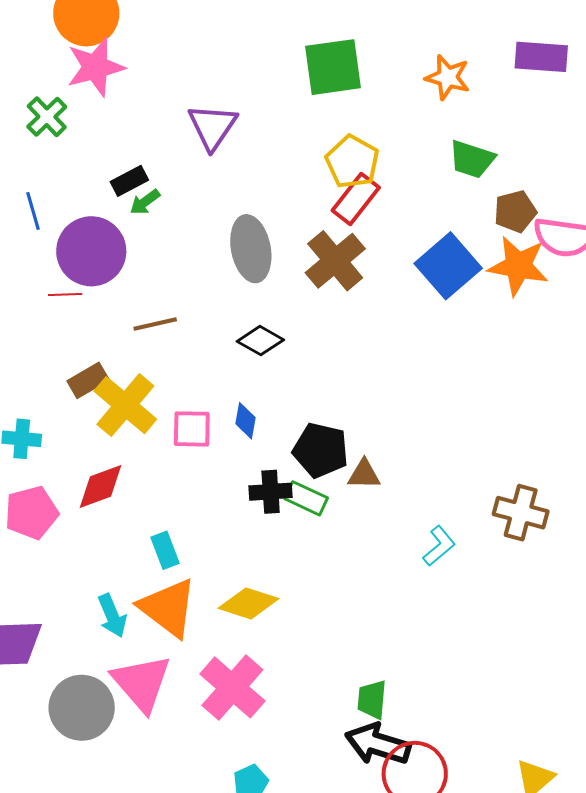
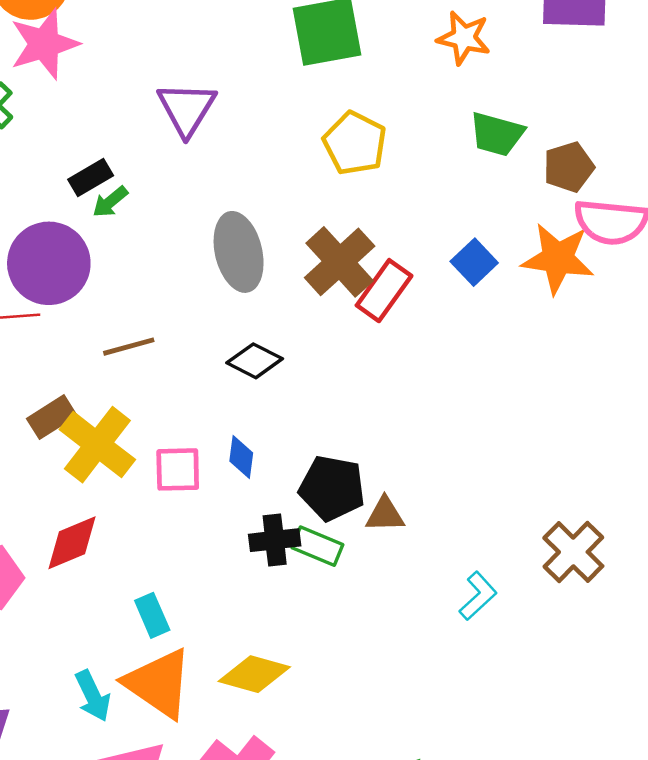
red rectangle: (356, 199) -> (384, 291), moved
brown pentagon: (515, 211) -> (569, 167), moved
blue square: (448, 266) -> (474, 262), size x0.6
brown cross: (521, 513) -> (573, 552), turned 32

